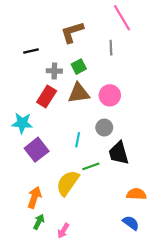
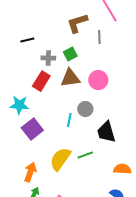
brown L-shape: (72, 32) -> (77, 23), moved
gray circle: (104, 128) -> (85, 109), moved
green line: (91, 166) -> (85, 155), moved

